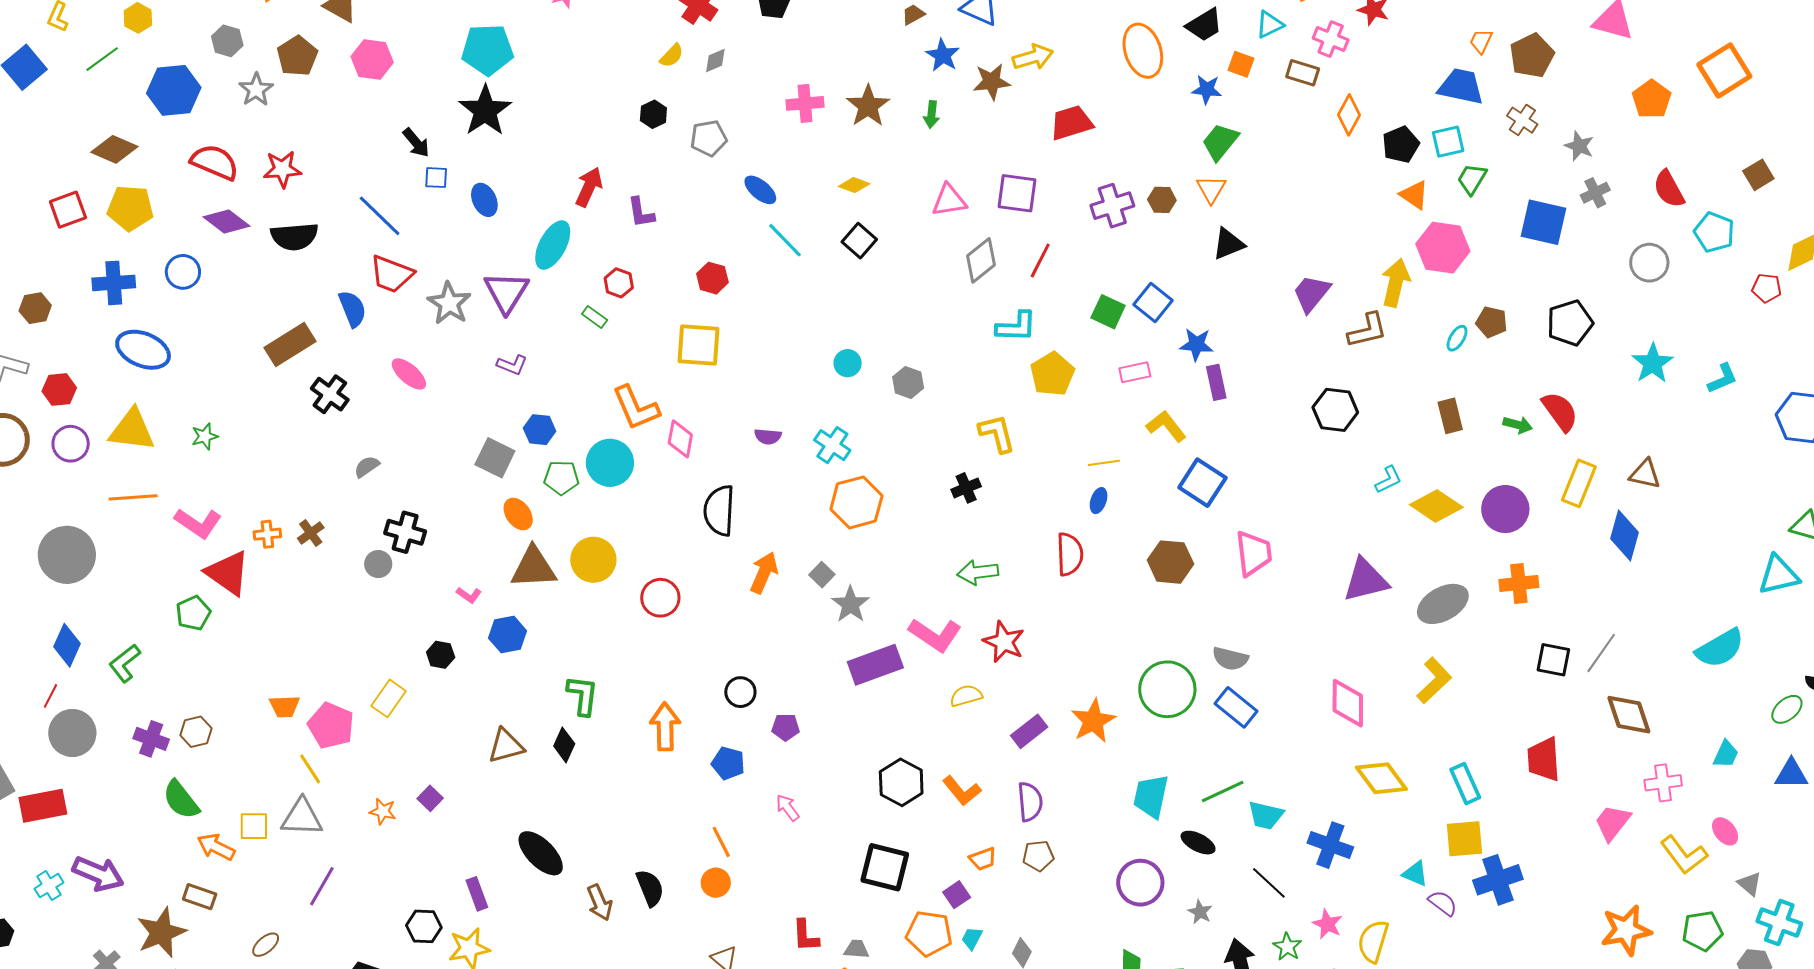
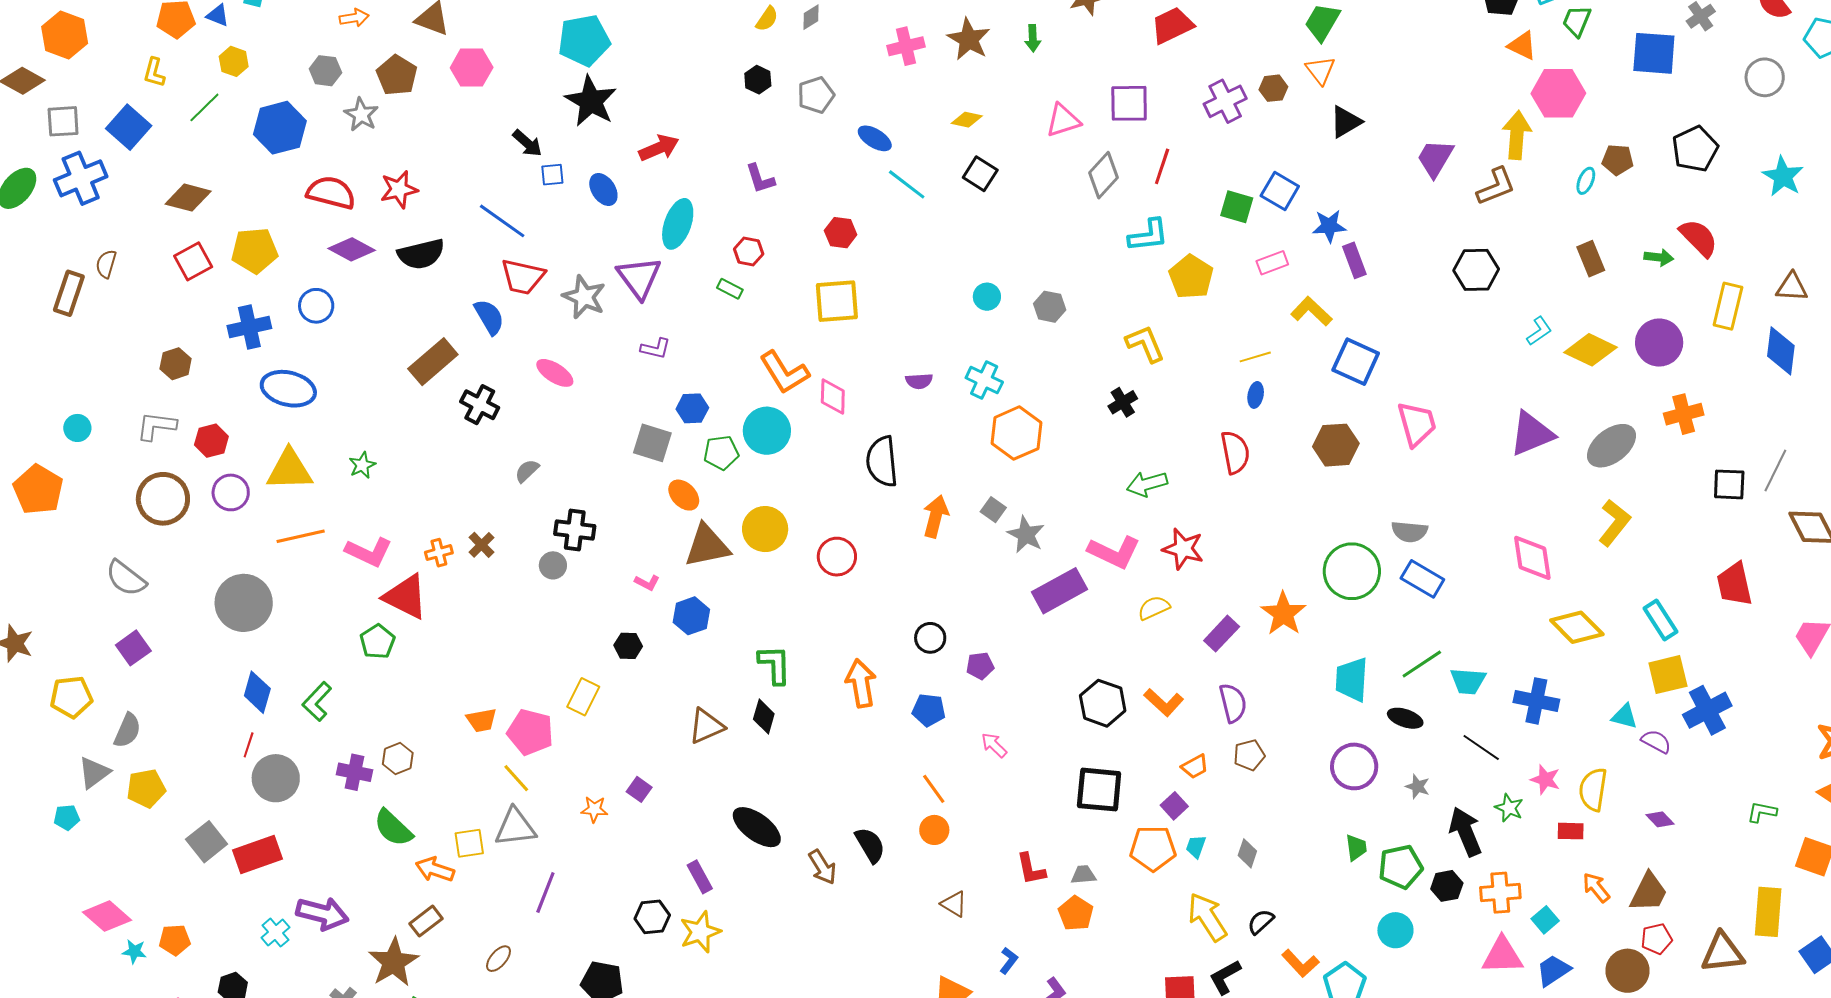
brown diamond: (114, 149) -> (188, 198), moved
red arrow: (589, 187) -> (659, 148), moved, turned 51
brown rectangle: (200, 897) -> (426, 921), turned -48

